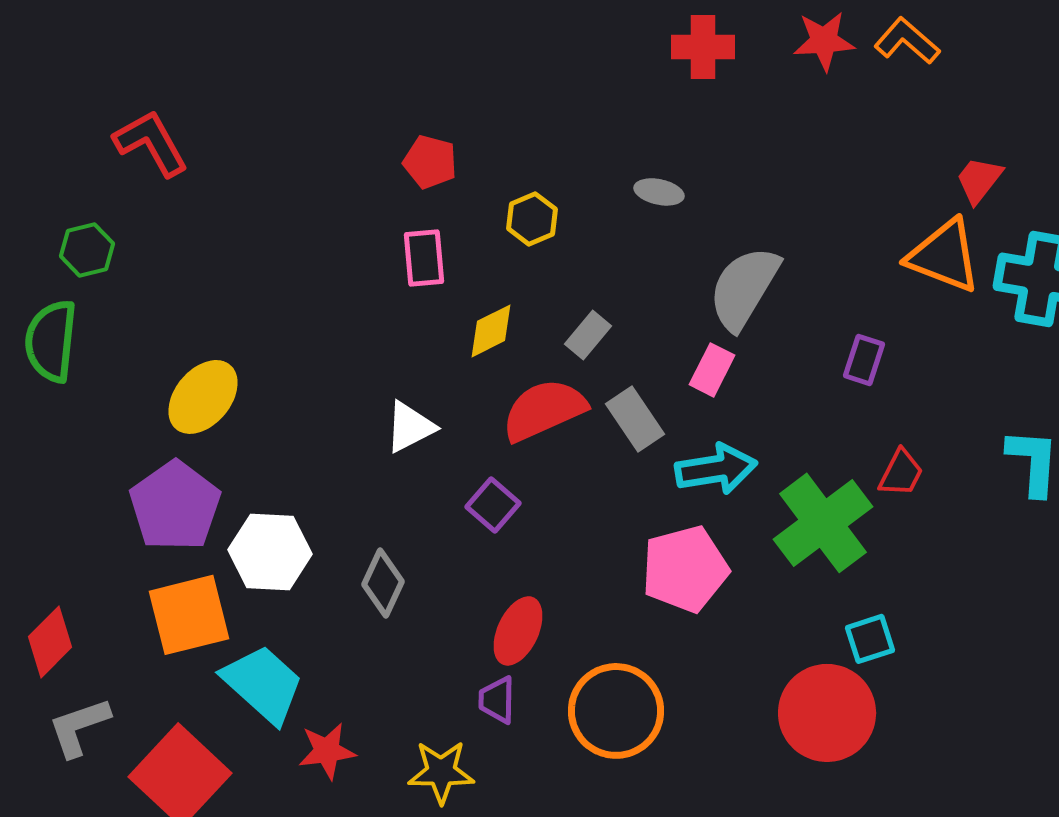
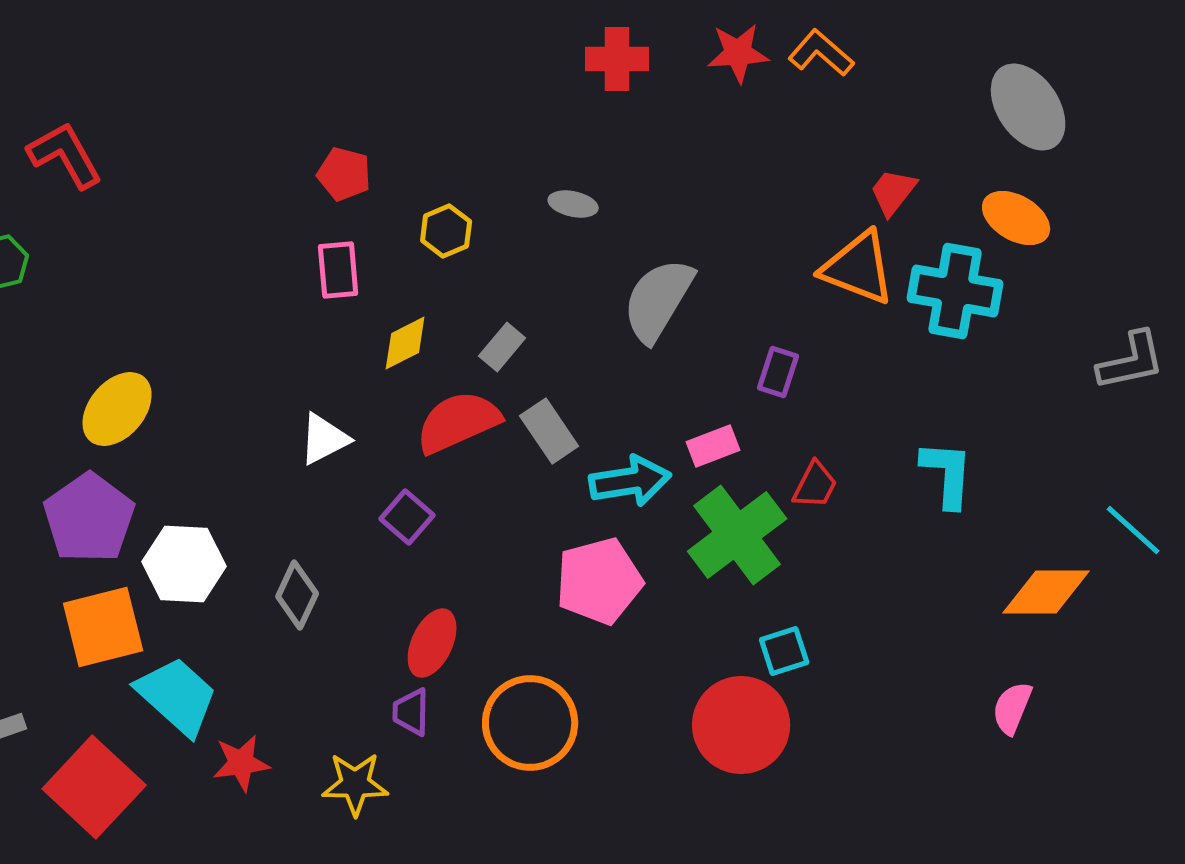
pink rectangle: (712, 370) -> (713, 446), moved, turned 42

